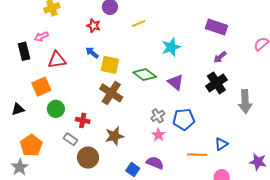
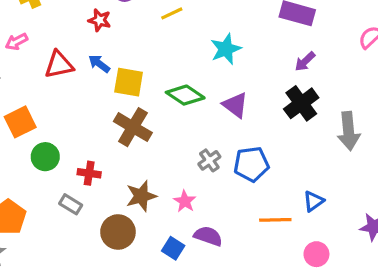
red triangle: (57, 60) -> (59, 65), moved
pink star: (158, 135) -> (185, 201), moved
brown circle: (88, 158) -> (118, 232), moved

